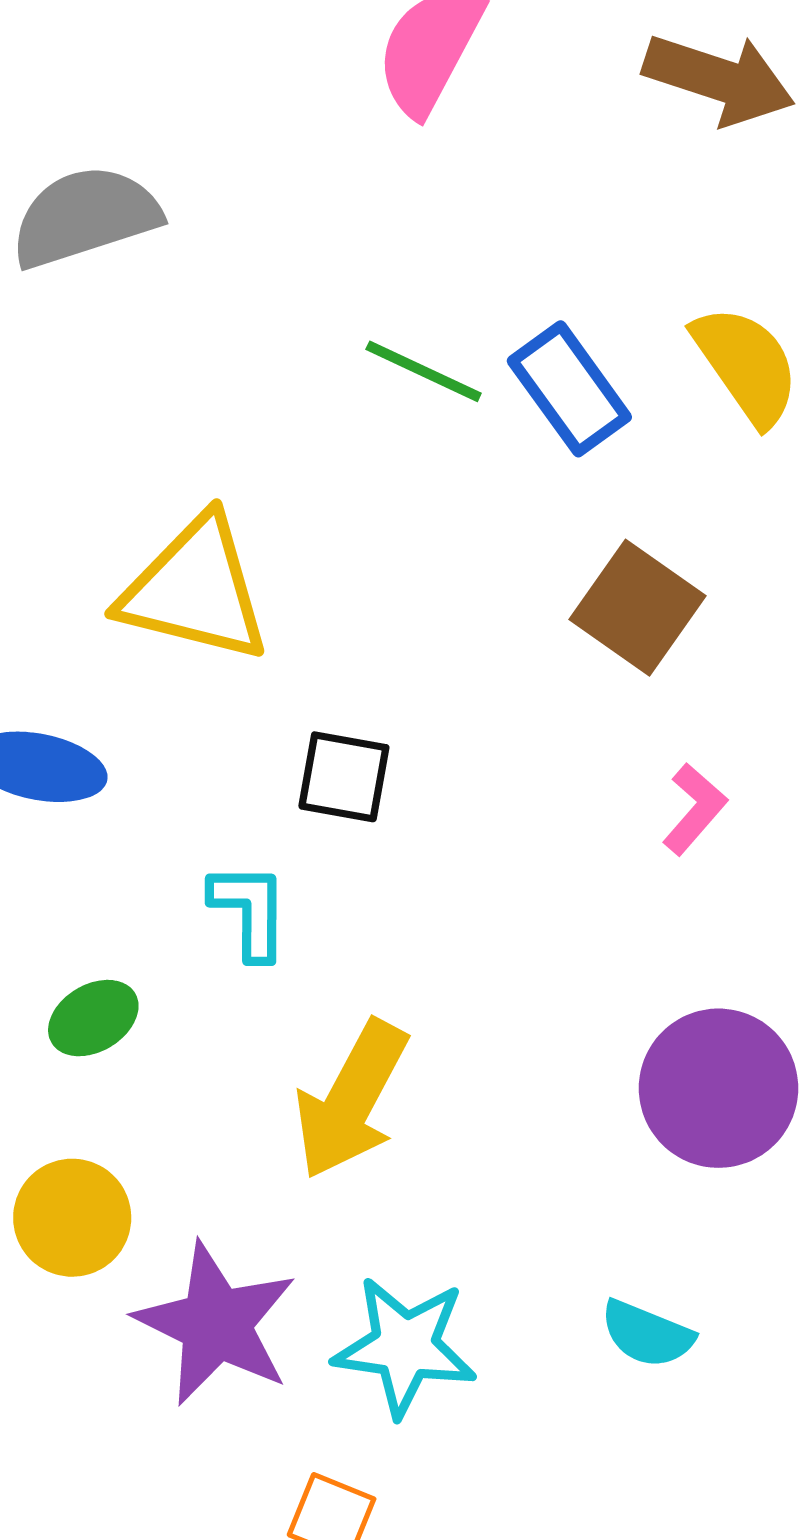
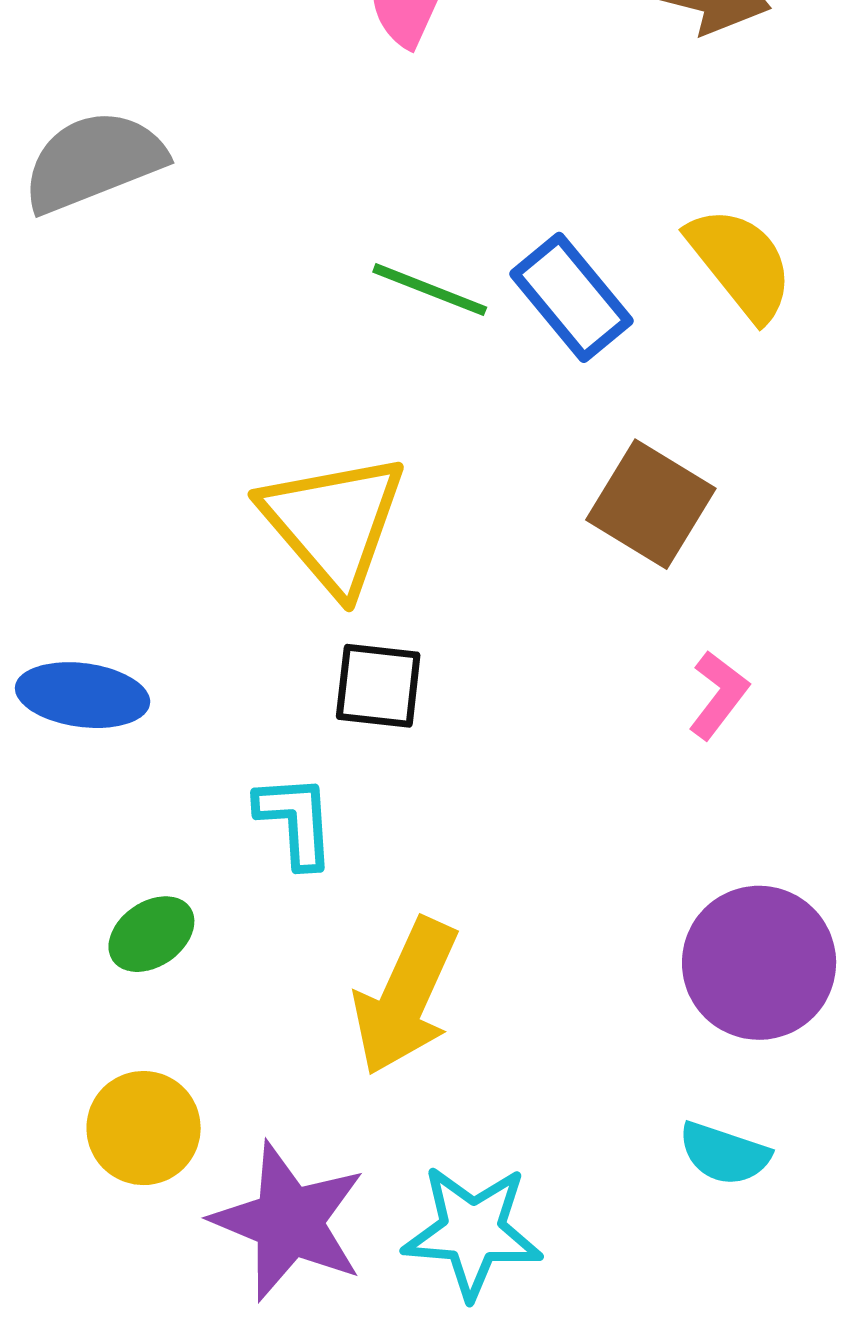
yellow triangle: (195, 590) -> (334, 523), moved, turned 39
cyan semicircle: (647, 1334) -> (724, 1154), moved

